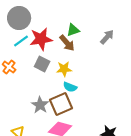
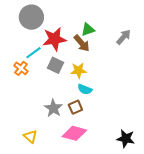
cyan line: (21, 41) -> (34, 53), moved
brown square: (61, 104) -> (75, 107), size x0.6

